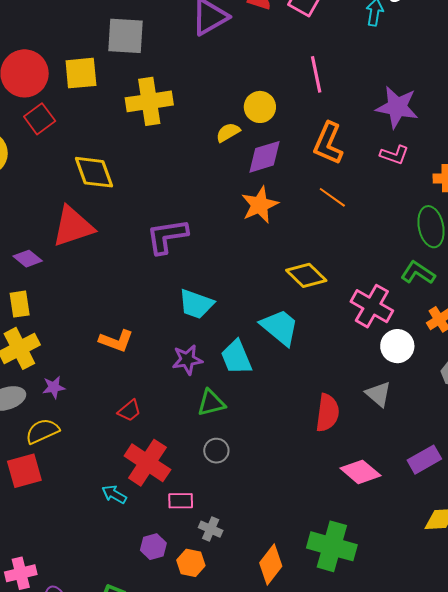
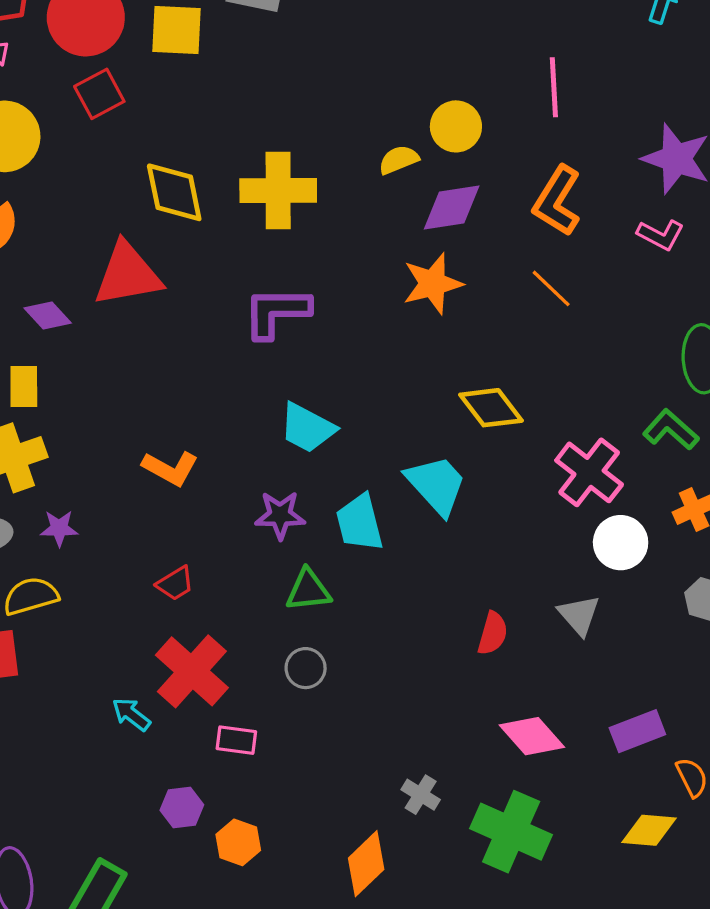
yellow cross: (149, 101) -> (278, 191), moved
red semicircle: (327, 413) -> (493, 633), size x0.7
gray cross: (211, 529) -> (421, 795), moved
green cross: (332, 546) -> (511, 832), moved

